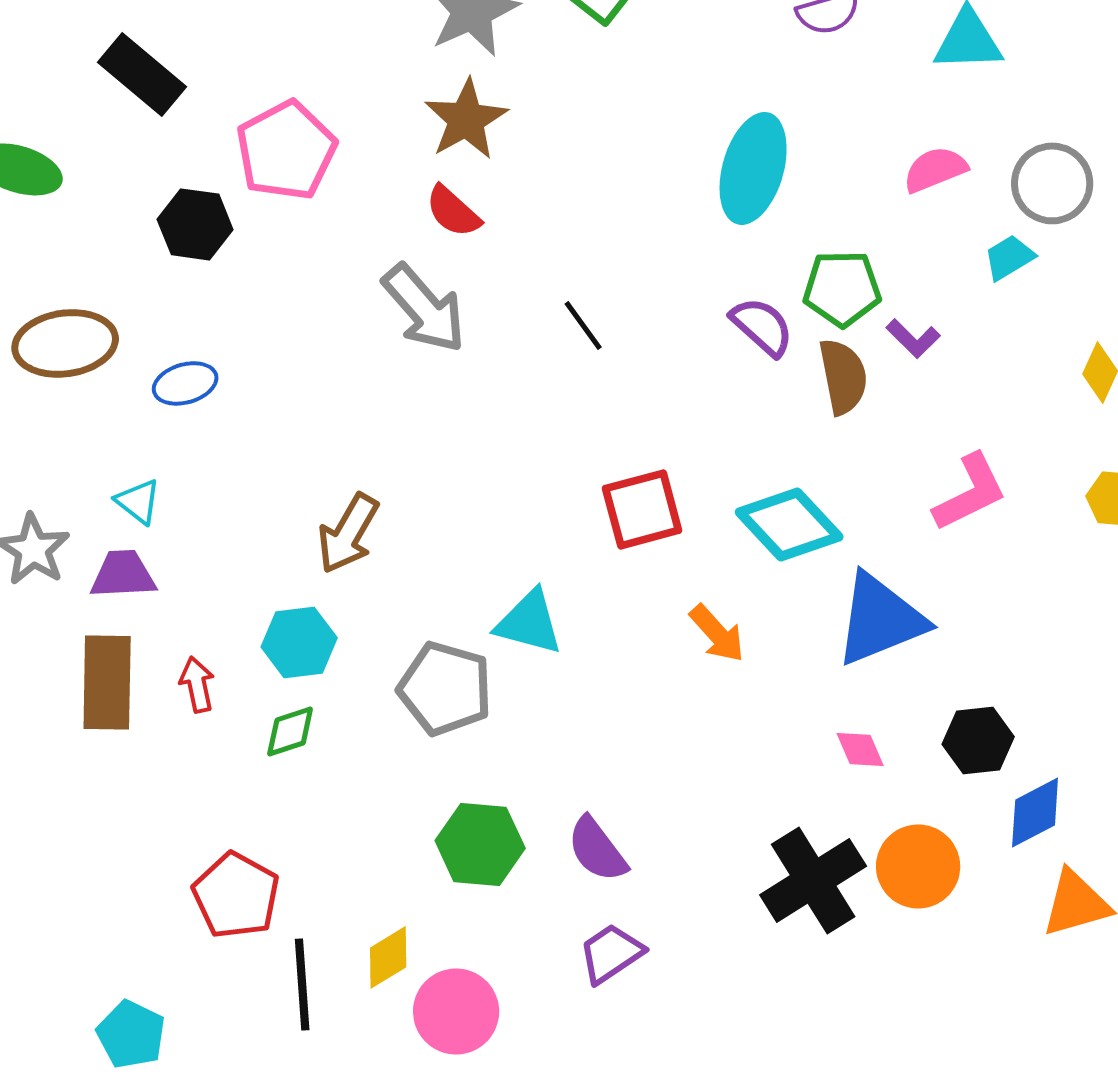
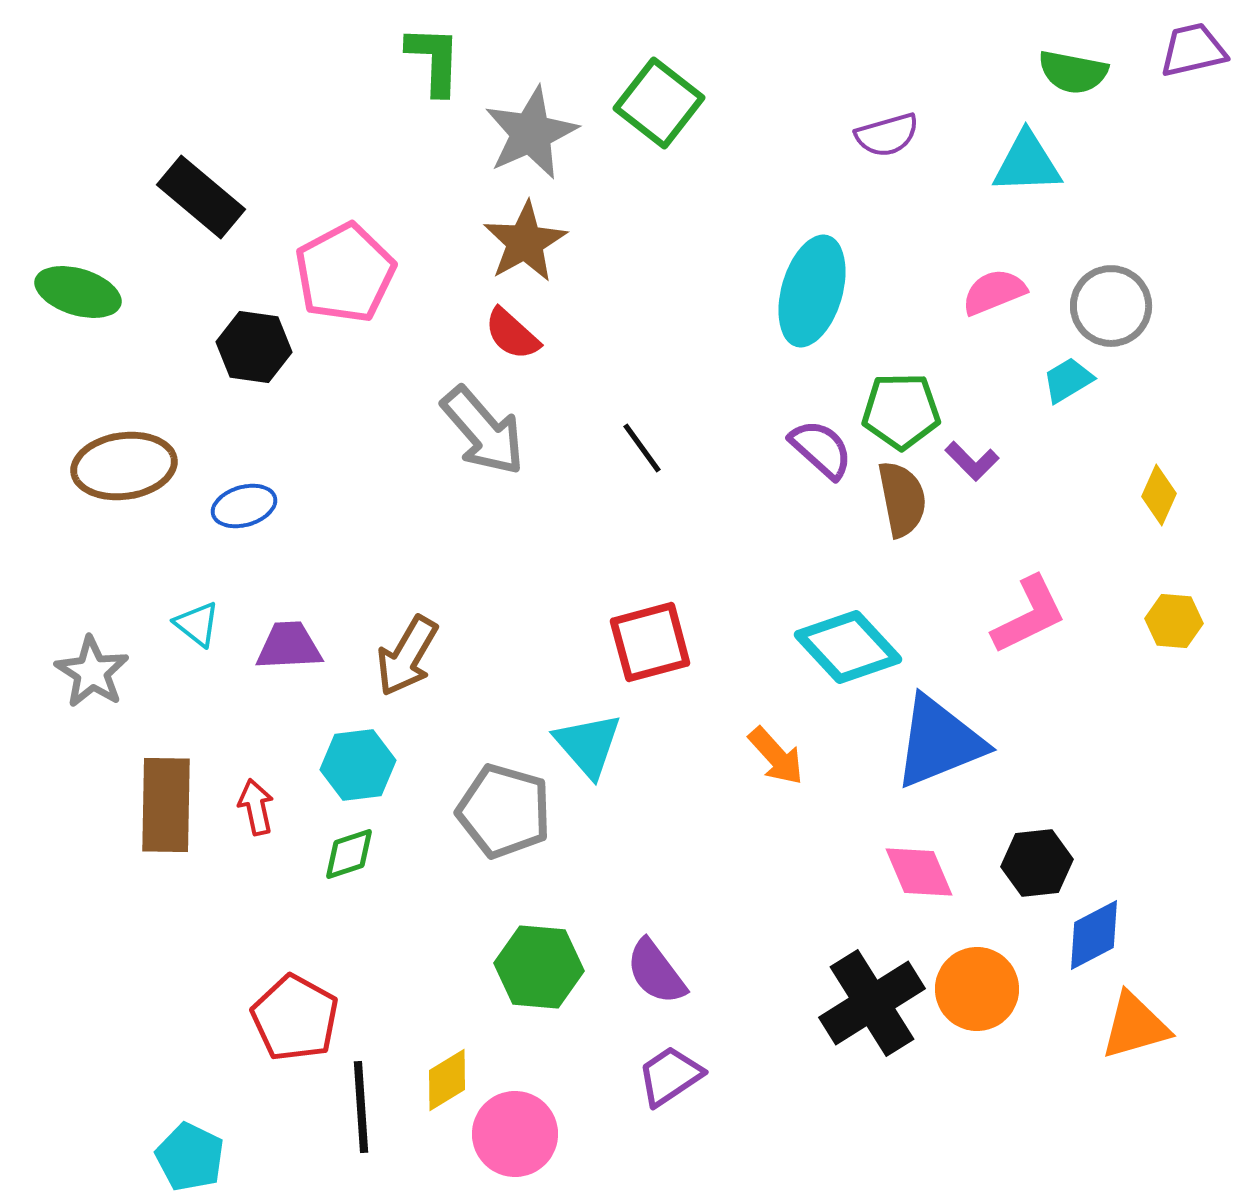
red square: (642, 509) -> (650, 642), moved
purple trapezoid: (123, 574) -> (289, 646), moved
cyan triangle: (529, 622) -> (588, 745), turned 34
pink diamond: (860, 749) -> (919, 872), size x1.4

